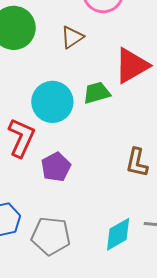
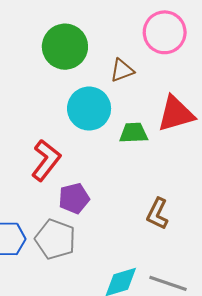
cyan circle: (52, 102) -> (89, 109), moved
gray pentagon: (51, 236) -> (55, 239), moved

